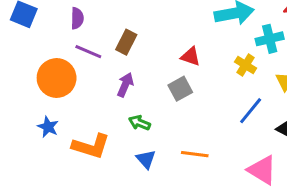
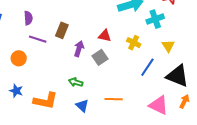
yellow cross: (246, 65) -> (134, 43), moved
orange circle: (57, 78) -> (19, 58), size x0.6
purple arrow: (125, 85) -> (79, 49), moved

